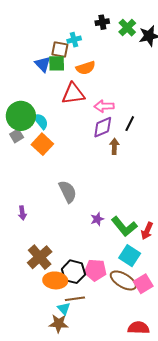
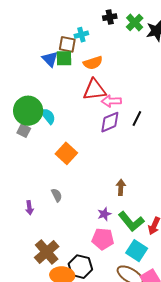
red triangle: (73, 94) -> (94, 90), moved
gray square: (17, 136) -> (24, 131), turned -32
orange square: (42, 144) -> (66, 153), moved
brown arrow: (114, 146) -> (121, 187), moved
gray semicircle: (68, 192) -> (57, 195), moved, size x0.6
pink pentagon: (95, 270) -> (103, 239), moved

